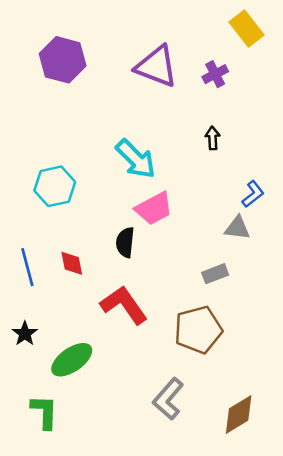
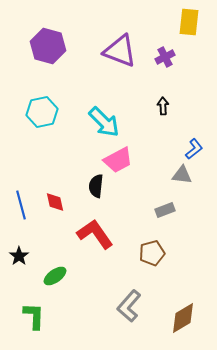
yellow rectangle: (246, 28) -> (189, 22), turned 44
cyan hexagon: (55, 186) -> (42, 112), moved
brown pentagon: (198, 330) -> (152, 253), size x0.7
green ellipse: (72, 360) -> (55, 276), size x0.7

